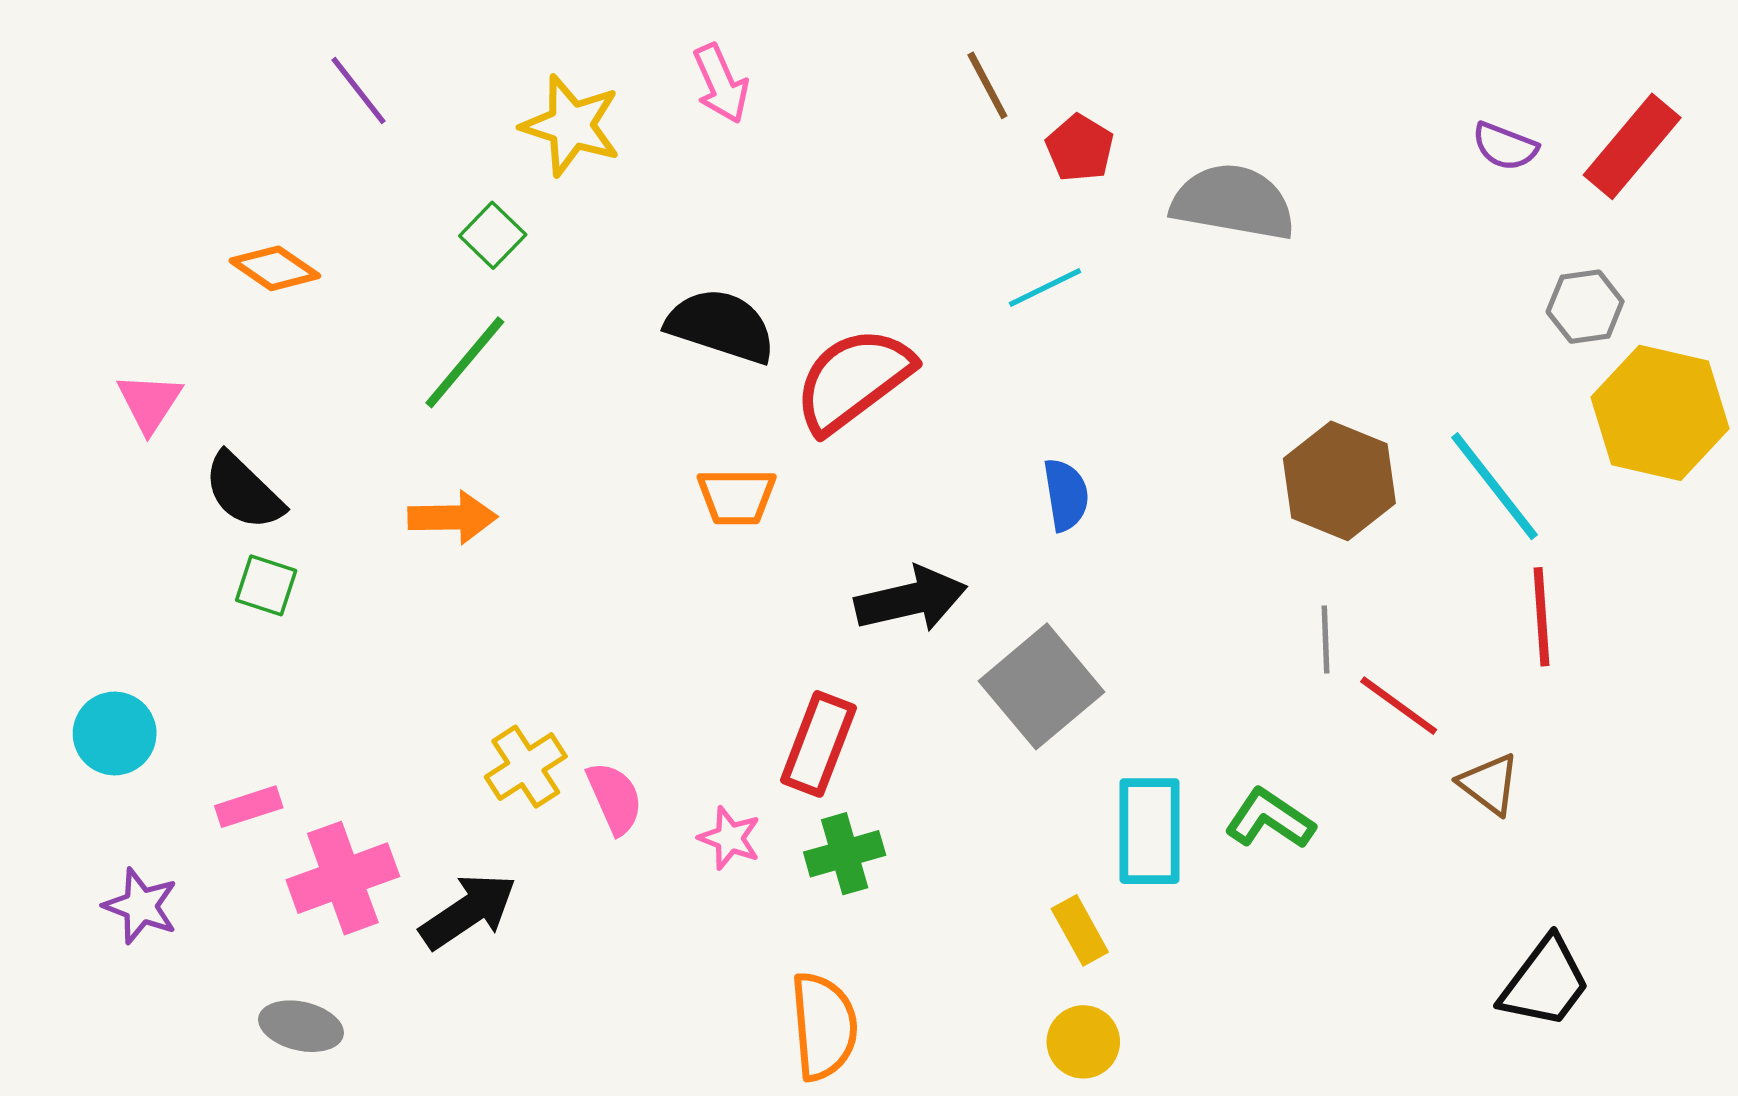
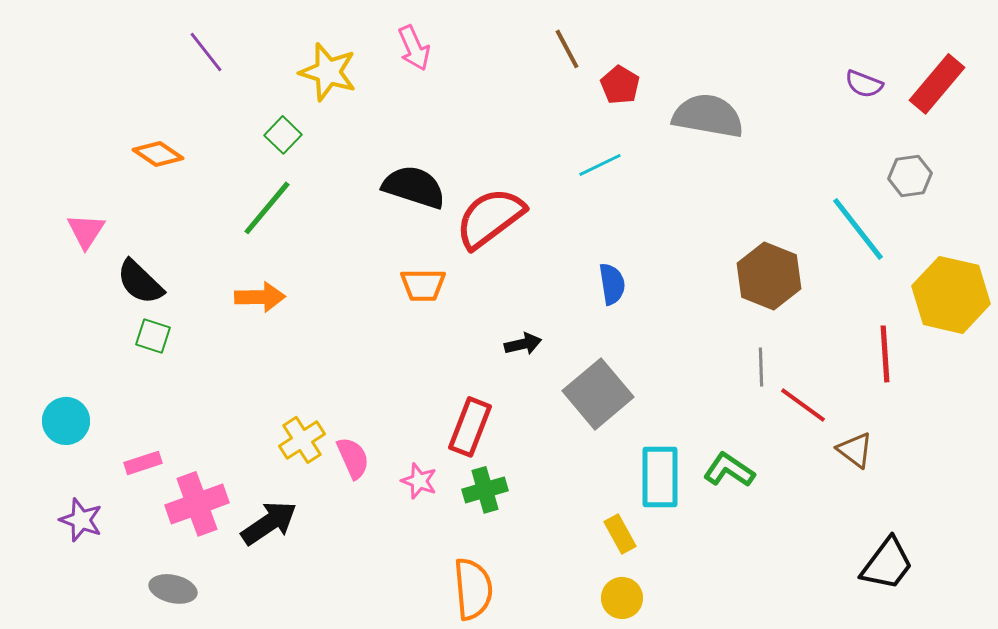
yellow hexagon: (1660, 413) -> (951, 295), moved
cyan line: (1494, 486) -> (858, 229), moved
black arrow: (911, 599) -> (523, 344), size x0.6

